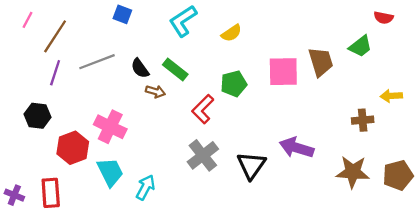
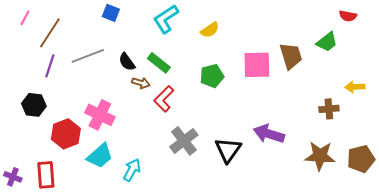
red L-shape: (203, 109) -> (164, 99), moved
cyan trapezoid: (110, 172) -> (100, 156), turned 76

